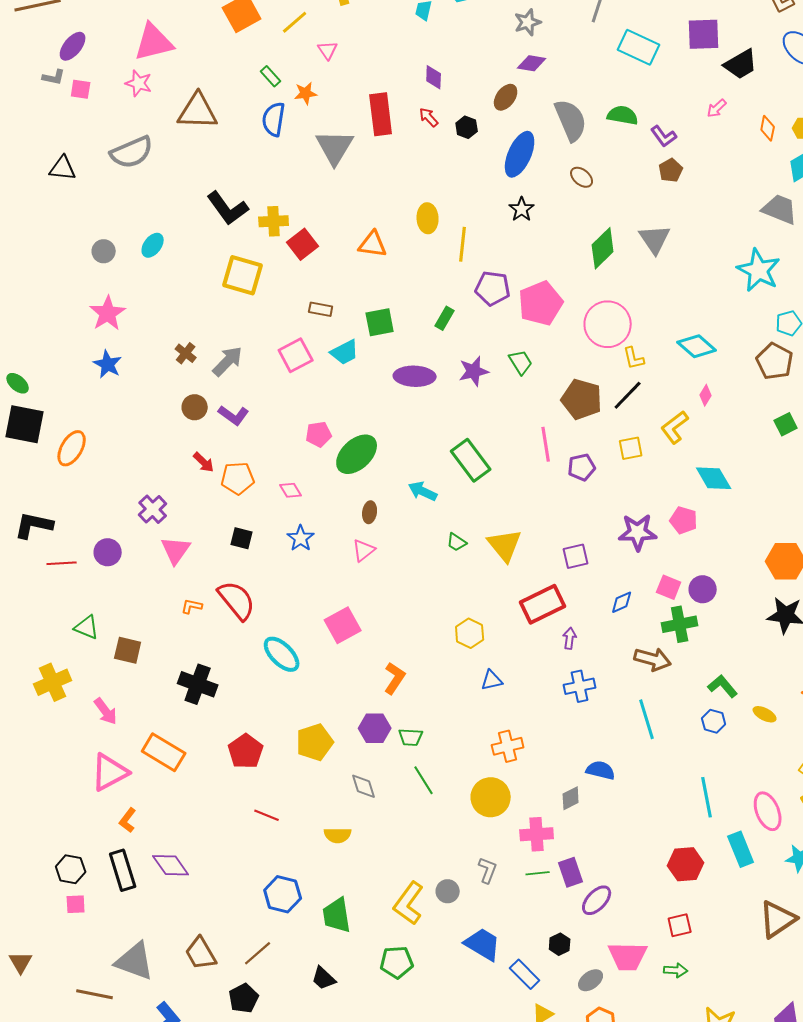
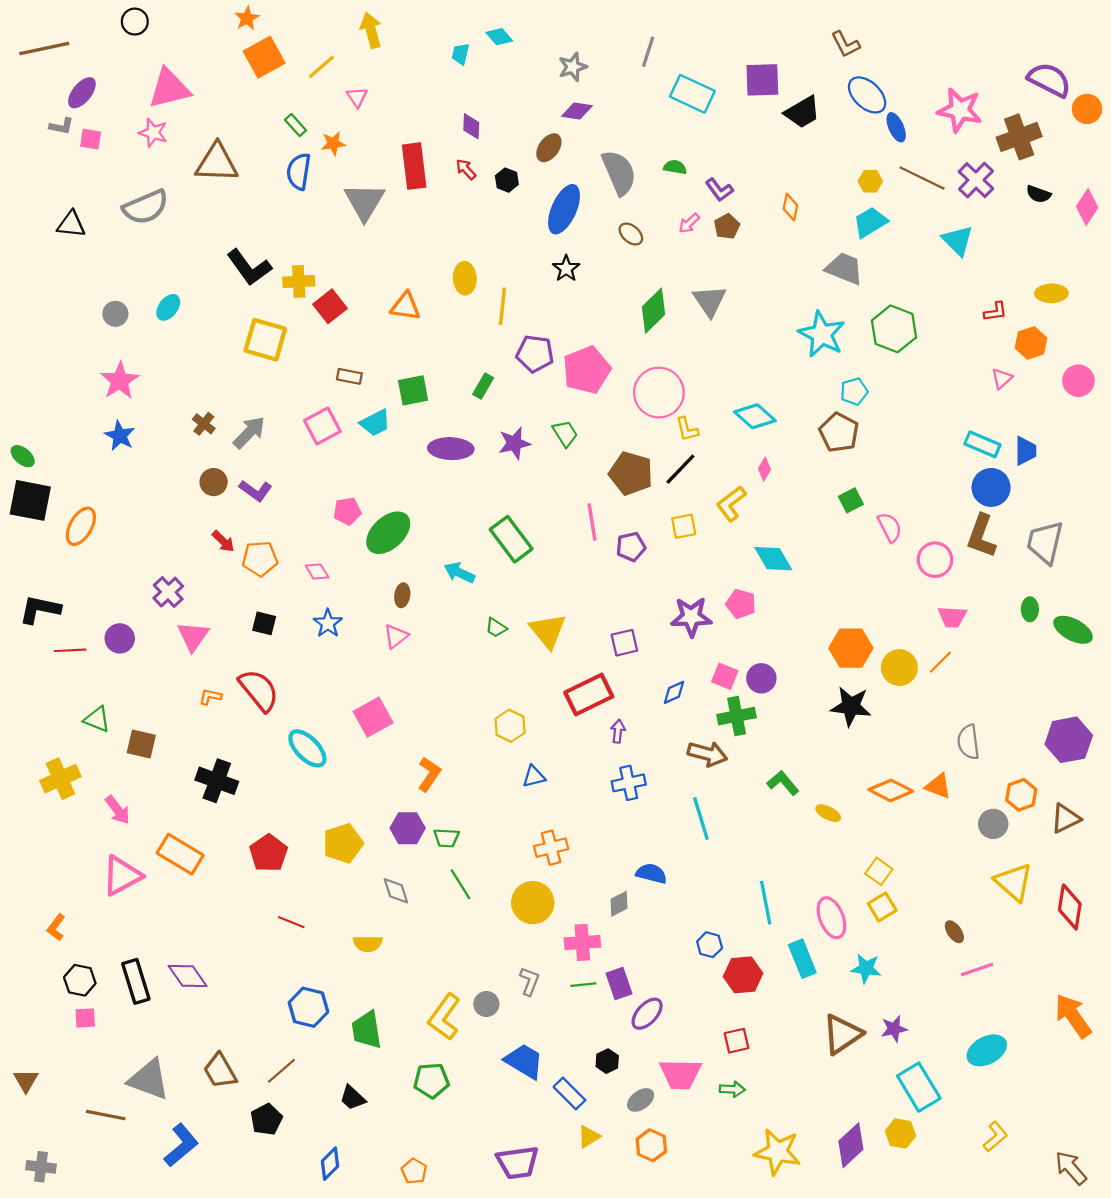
pink arrow: (717, 108) -> (689, 223), moved
green semicircle: (623, 115) -> (675, 167), size x0.7
orange diamond: (768, 128) -> (790, 207), moved
blue hexagon: (714, 721) -> (710, 945), moved
orange L-shape: (128, 820) -> (56, 927), moved

